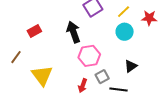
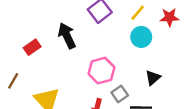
black arrow: (73, 32) -> (67, 36), moved

